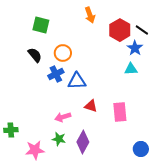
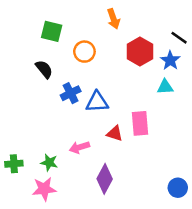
red hexagon: (120, 30) -> (140, 52), moved
orange circle: (63, 53) -> (84, 52), moved
pink rectangle: (120, 112) -> (140, 123), moved
green star: (59, 139) -> (49, 162), moved

